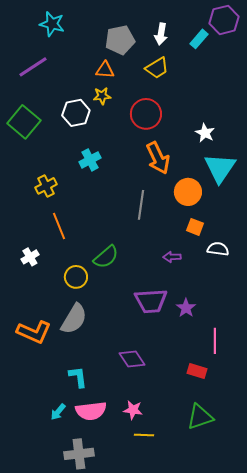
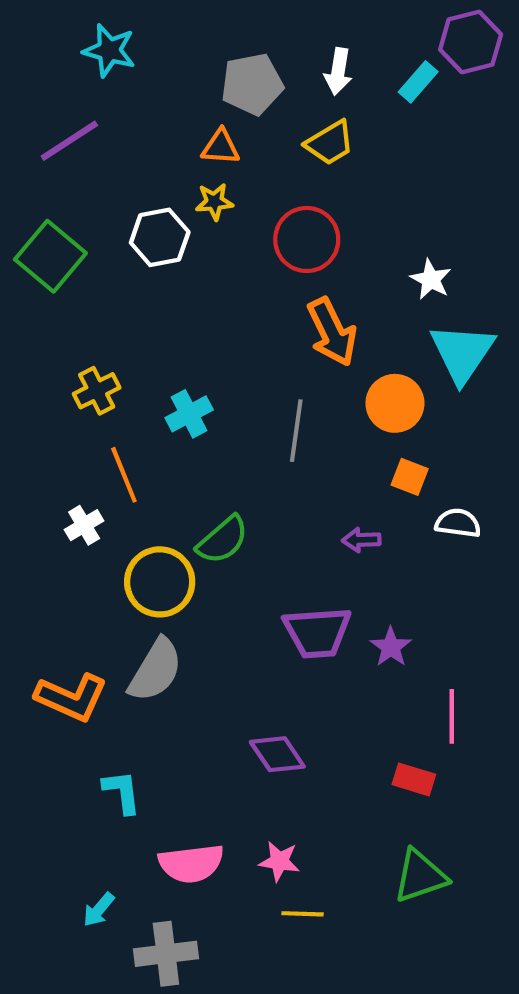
cyan cross: (90, 160) -> (189, 414), moved
white cross: (30, 257) -> (84, 525), moved
yellow circle: (76, 277) -> (160, 582), size x1.4
cyan L-shape: (78, 377) -> (122, 792), moved
cyan arrow: (58, 412) -> (99, 910), moved

